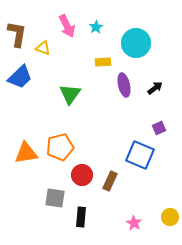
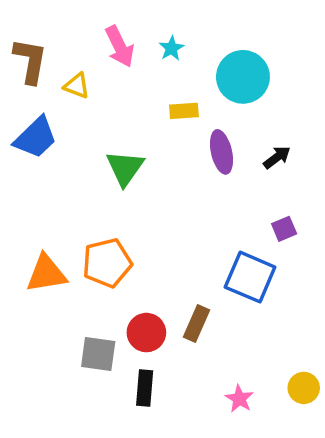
red circle: (82, 175) -> (146, 333), moved

